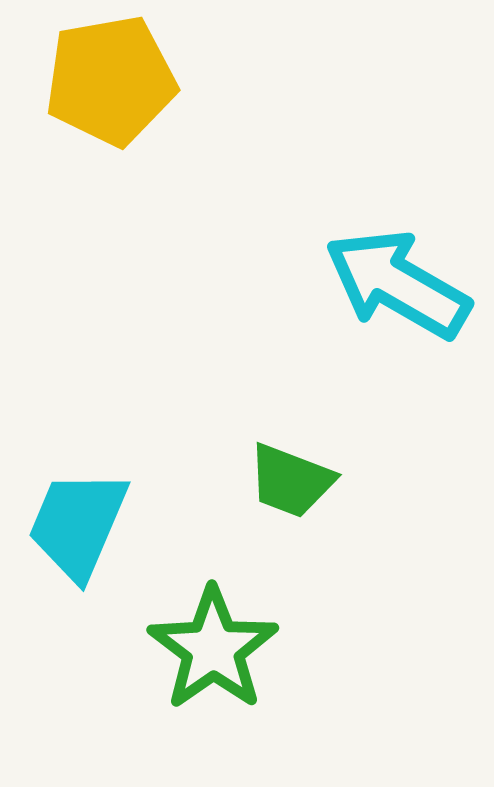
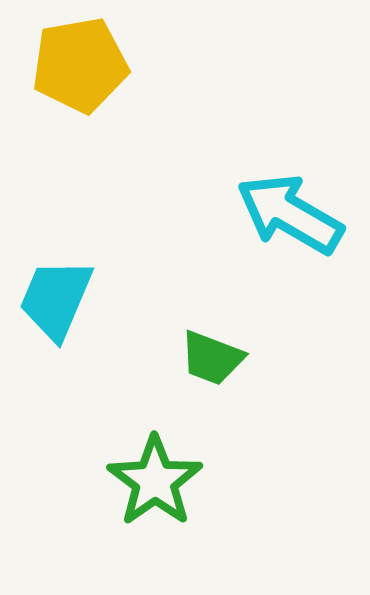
cyan trapezoid: (78, 524) -> (56, 299), moved

